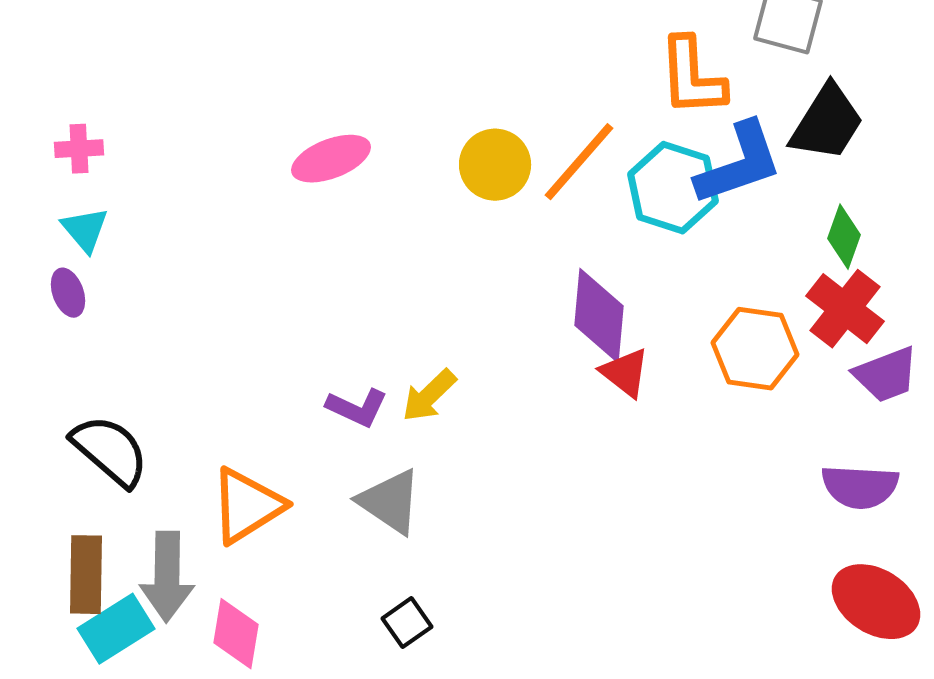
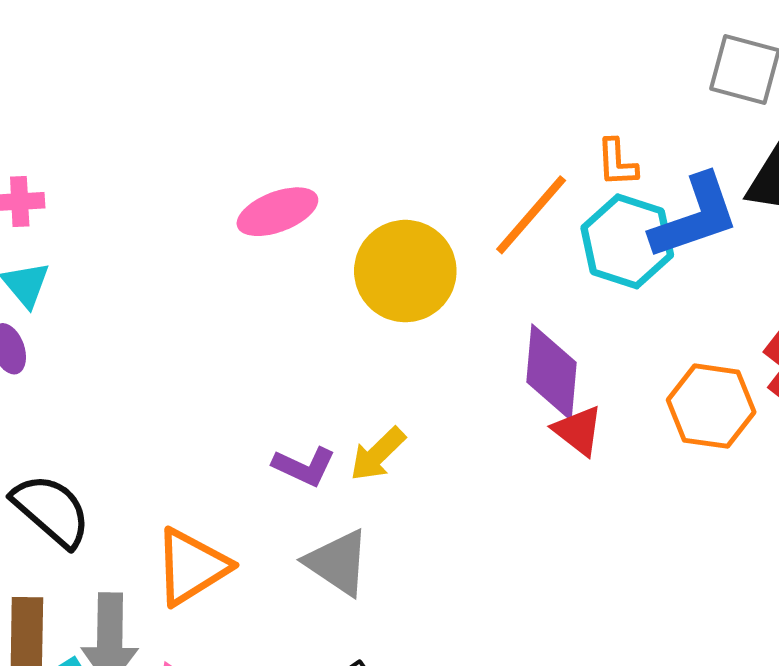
orange L-shape: (692, 77) -> (617, 163), moved, size x0.6
yellow circle: (495, 165) -> (405, 271), moved, size x1.4

